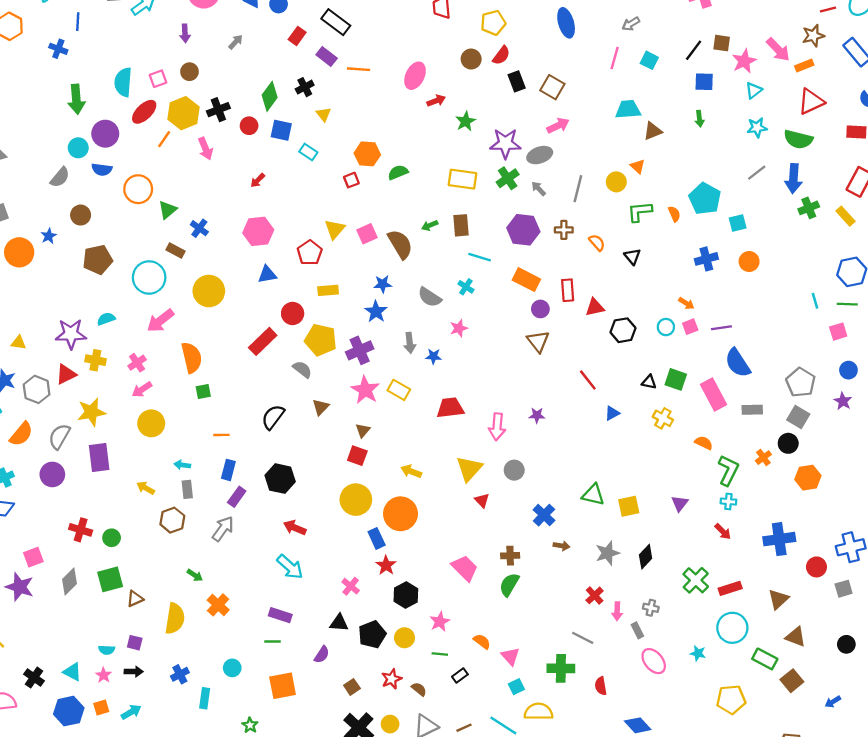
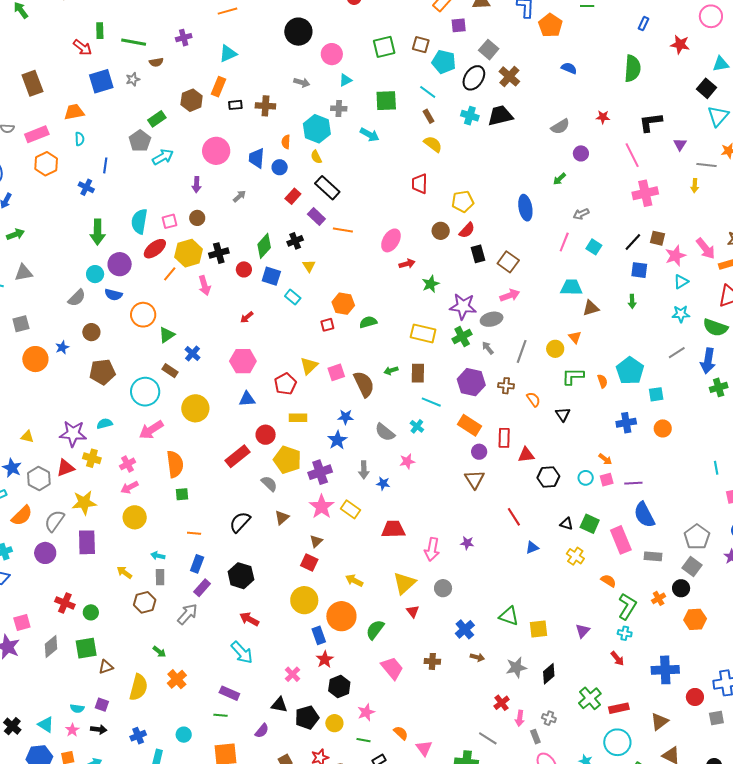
green semicircle: (509, 585) -> (375, 630), moved

